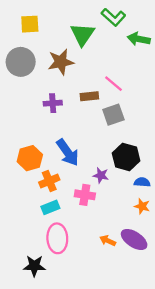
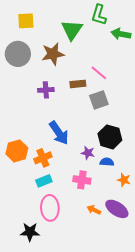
green L-shape: (113, 17) -> (99, 15), turned 65
orange hexagon: (30, 158) -> (17, 151), moved
blue semicircle: (142, 182) -> (107, 162), moved
pink cross: (85, 195) -> (82, 180), moved

